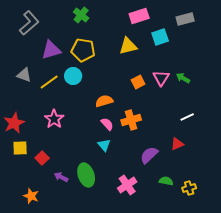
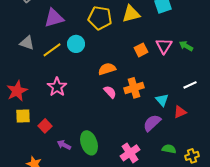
yellow pentagon: (83, 50) -> (100, 18), moved
cyan triangle: (104, 145) -> (162, 100), moved

